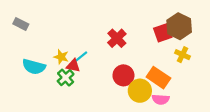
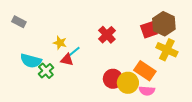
yellow cross: (182, 55) -> (167, 50), size x1.5
yellow star: (61, 57) -> (60, 43), moved
red circle: (123, 75) -> (113, 79), moved
green cross: (66, 78) -> (46, 71), moved

